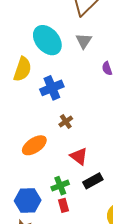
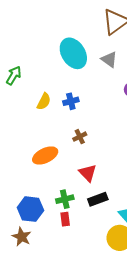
gray triangle: (84, 41) -> (109, 59), turned -36
yellow semicircle: (23, 69) -> (44, 101), moved, size x0.7
blue cross: (52, 88) -> (71, 101), size x0.7

